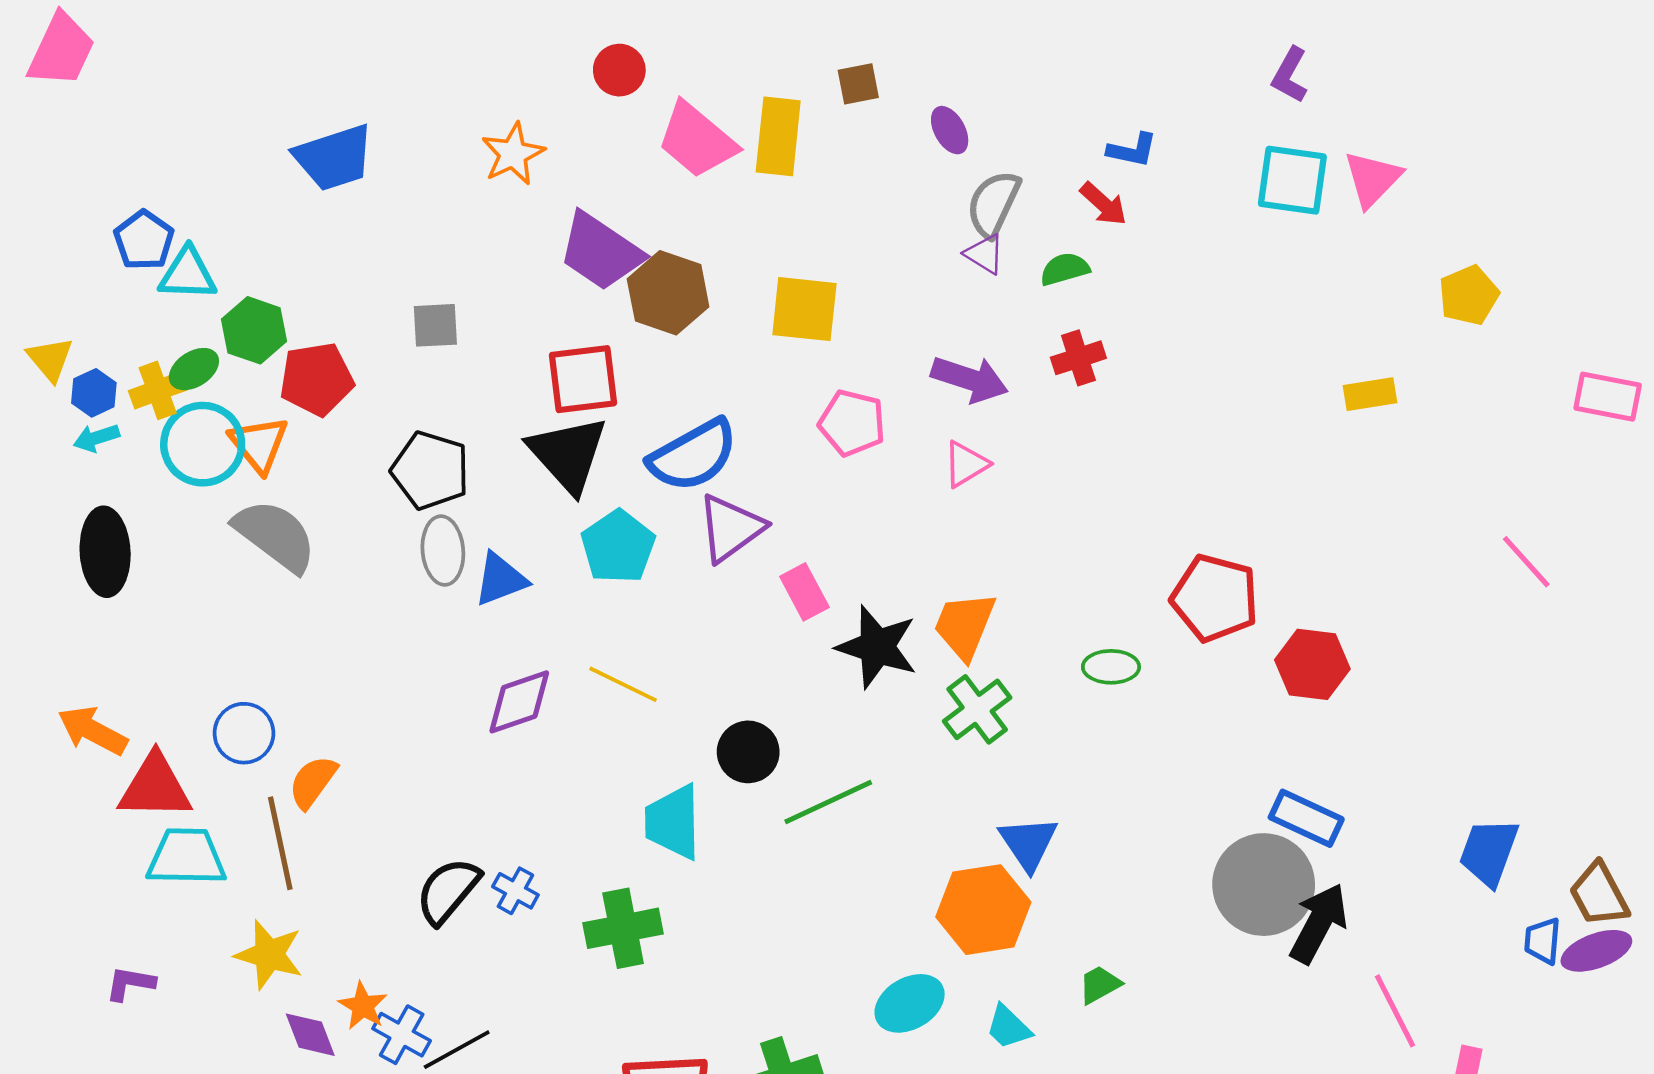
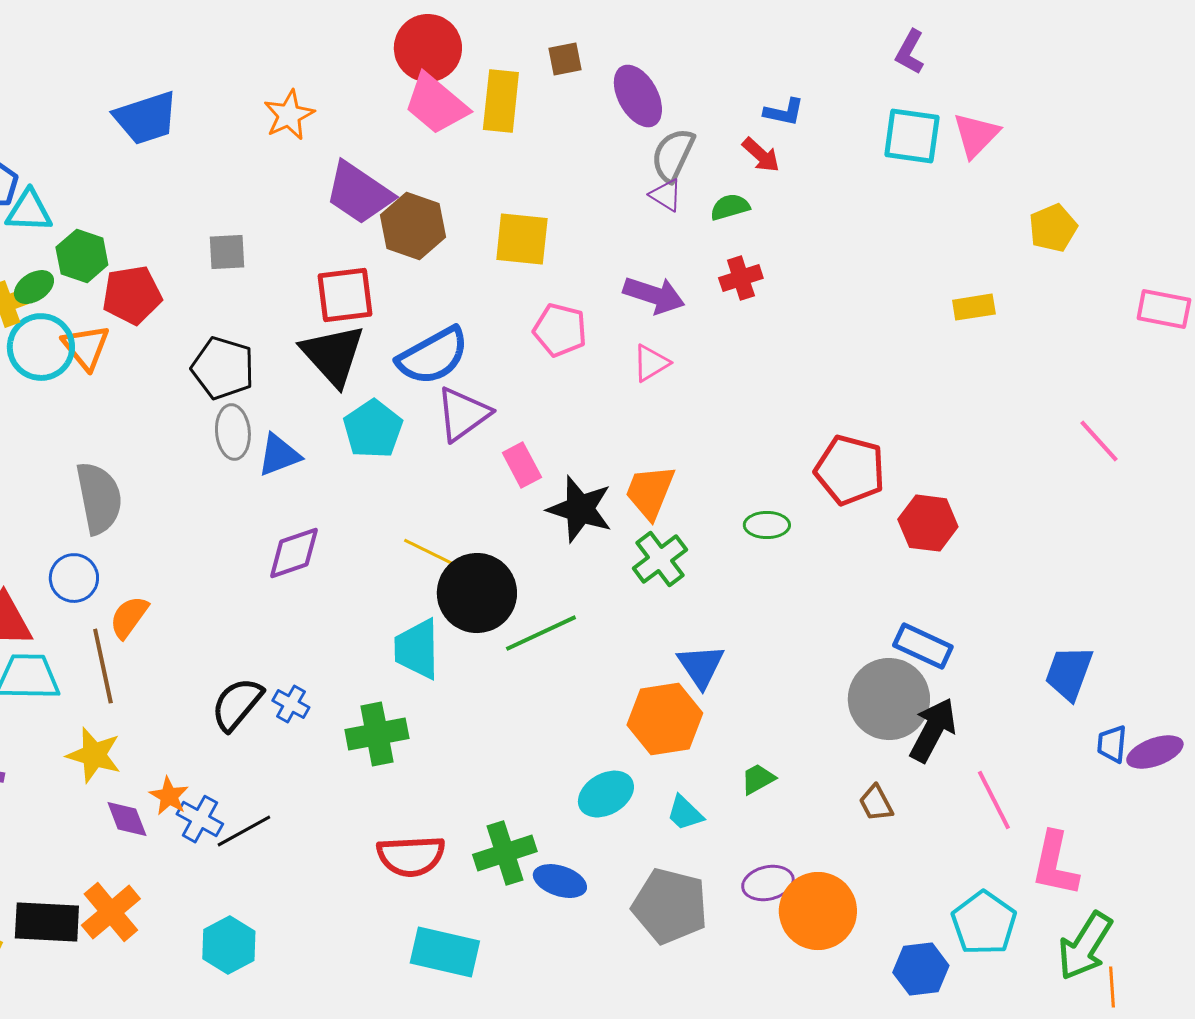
red circle: (619, 70) -> (428, 48), moved, size x1.6
purple ellipse: (950, 130) -> (638, 96), size x1.6
gray semicircle: (275, 535) -> (99, 498), moved, turned 42
yellow line: (623, 684) -> (431, 553), moved
black circle: (748, 752) -> (477, 593), size x1.6
brown trapezoid: (1599, 895) -> (876, 803), moved, size x0.7

